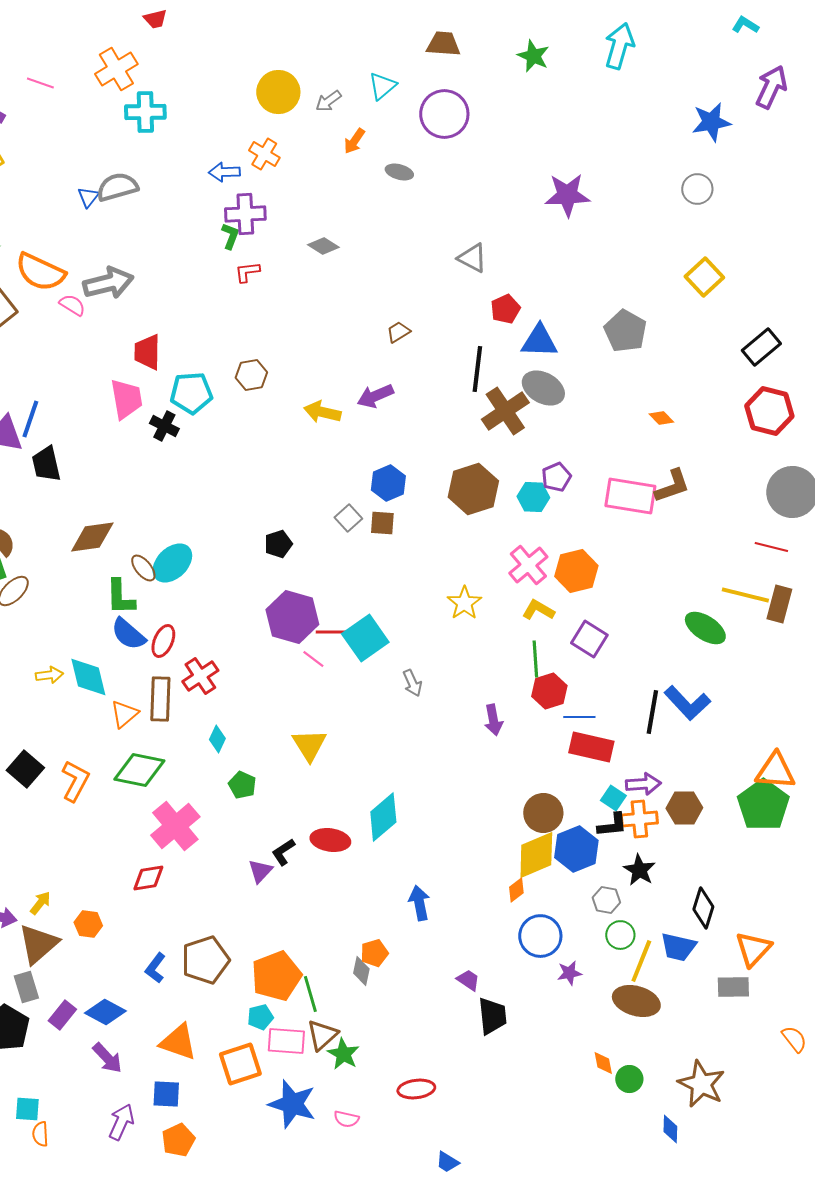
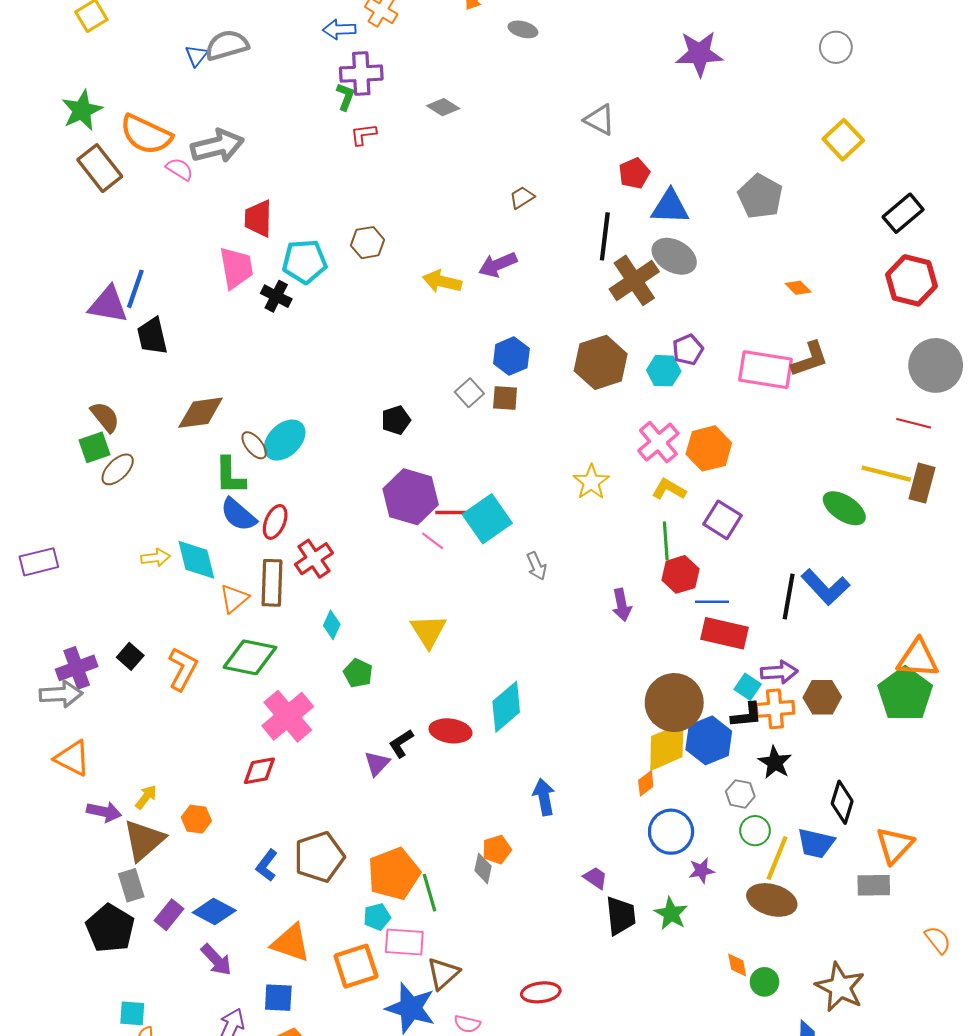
black square: (25, 769) -> (130, 656), size x0.7
brown circle: (543, 813) -> (674, 703), size x1.4
brown triangle: (322, 1035) -> (443, 973), moved
green star: (343, 1054) -> (671, 914), moved

